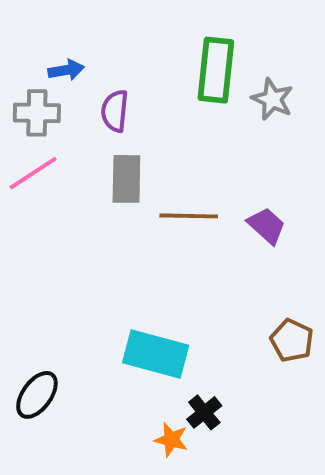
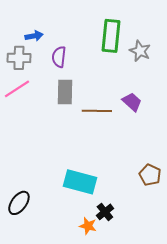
purple trapezoid: (267, 226) -> (132, 102), moved

